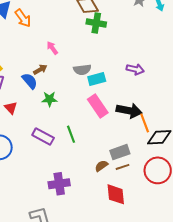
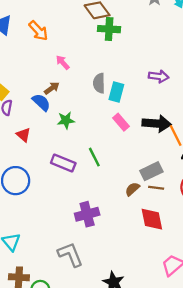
orange arrow: (23, 18) -> (38, 31), moved
gray semicircle: (82, 70) -> (99, 83), turned 102
cyan rectangle: (97, 79) -> (116, 92), turned -54
pink rectangle: (98, 106) -> (121, 122), size x0.7
brown line: (122, 167) -> (156, 188), turned 32

